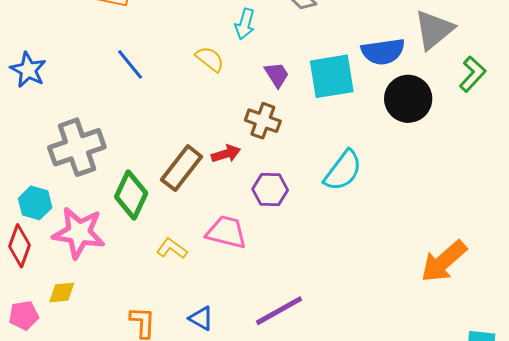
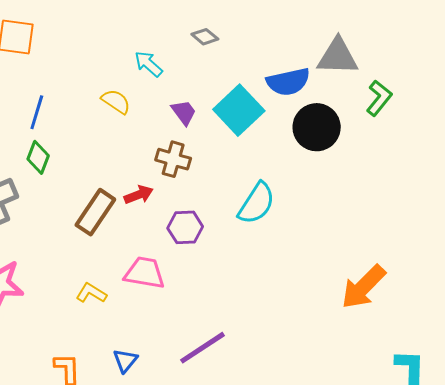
cyan arrow: (245, 24) -> (148, 64), turned 120
gray triangle: (434, 30) -> (338, 57), turned 45
blue line: (130, 64) -> (37, 112), turned 60
cyan square: (332, 76) -> (239, 110), turned -30
green diamond: (131, 195) -> (38, 157), moved, size x0.7
blue triangle: (201, 318) -> (125, 361), turned 44

